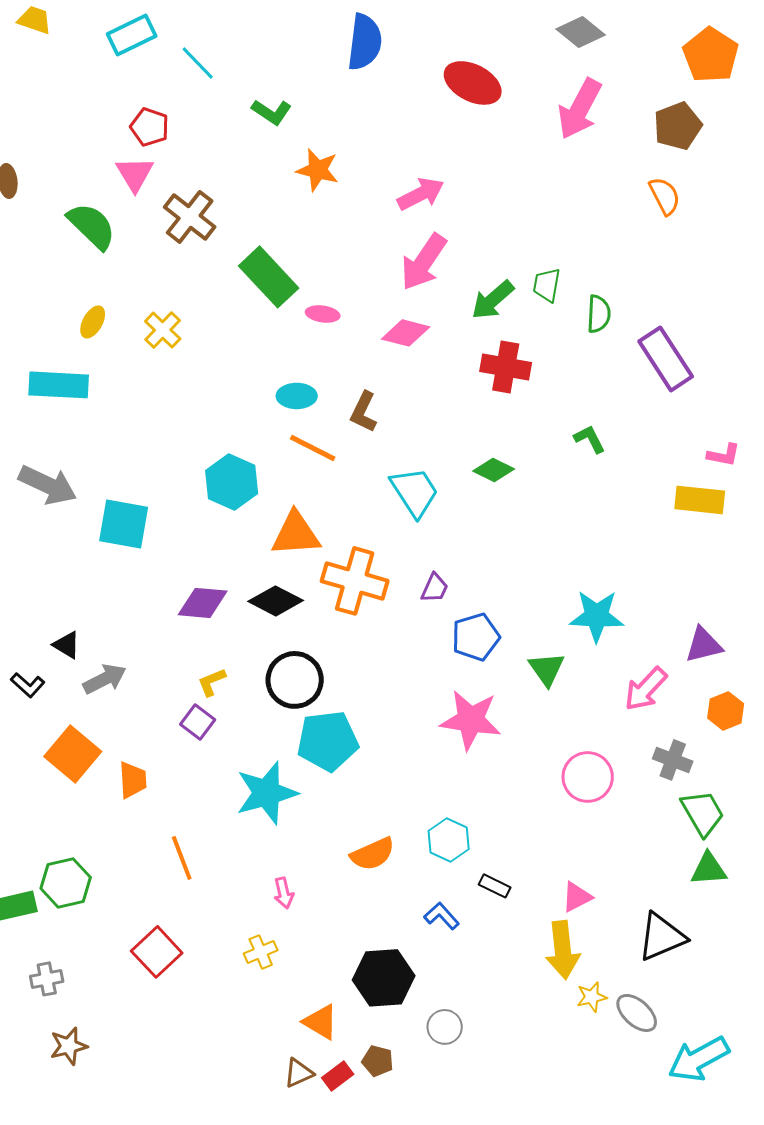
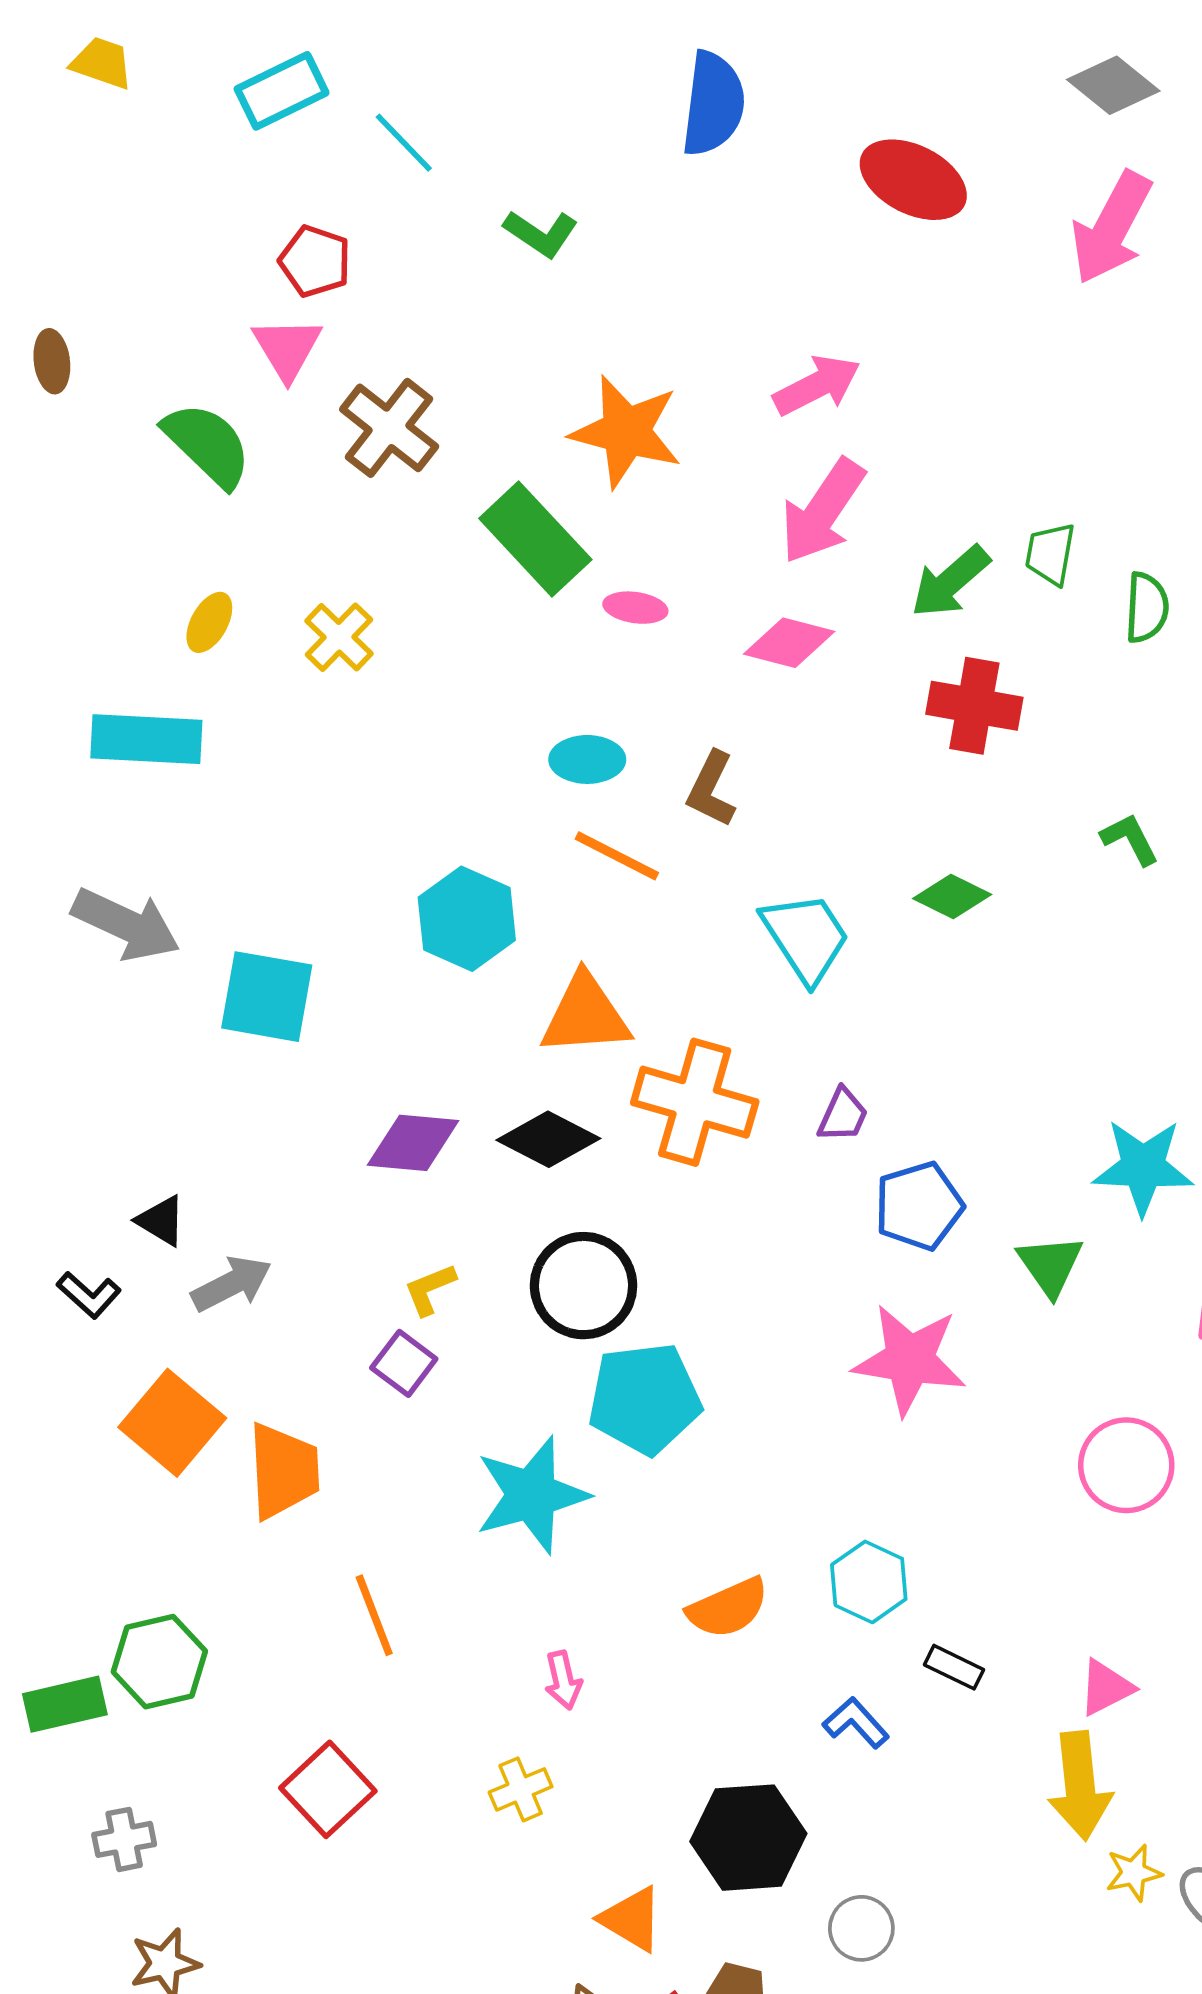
orange star: (318, 170) -> (626, 432), moved, size x1.4
orange trapezoid: (133, 780) -> (283, 1471), size x1.4

